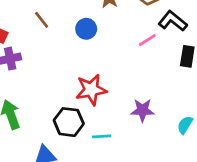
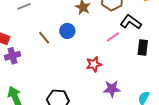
brown line: (42, 20) -> (44, 38), moved
red star: (91, 90) -> (94, 64), moved, size x0.7

